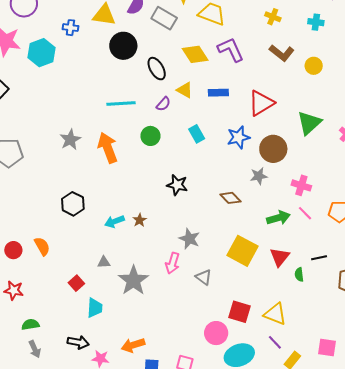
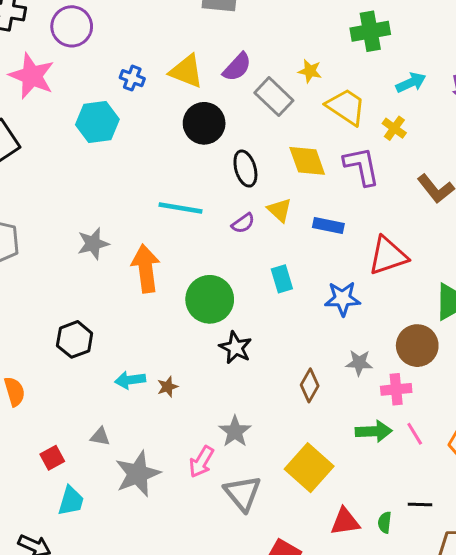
yellow cross: (273, 17) -> (394, 128), moved
cyan hexagon: (42, 53) -> (97, 122), moved
green circle: (150, 136) -> (210, 299), moved, size x1.6
brown circle: (273, 149) -> (417, 346), moved
pink cross: (301, 185) -> (396, 389), moved, turned -36
brown diamond: (230, 198) -> (310, 385), turned 60
red triangle: (280, 257) -> (345, 522), moved, turned 30
gray triangle: (204, 277) -> (243, 493), size x1.5

